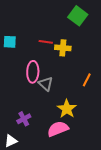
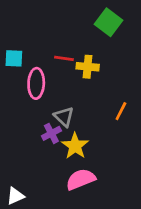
pink ellipse: (33, 72) -> (36, 83), moved
yellow star: (67, 109) -> (75, 146), moved
purple cross: (24, 119) -> (51, 133), moved

